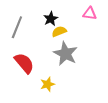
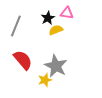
pink triangle: (90, 14) -> (67, 13), moved
gray star: (65, 54) -> (56, 66), moved

